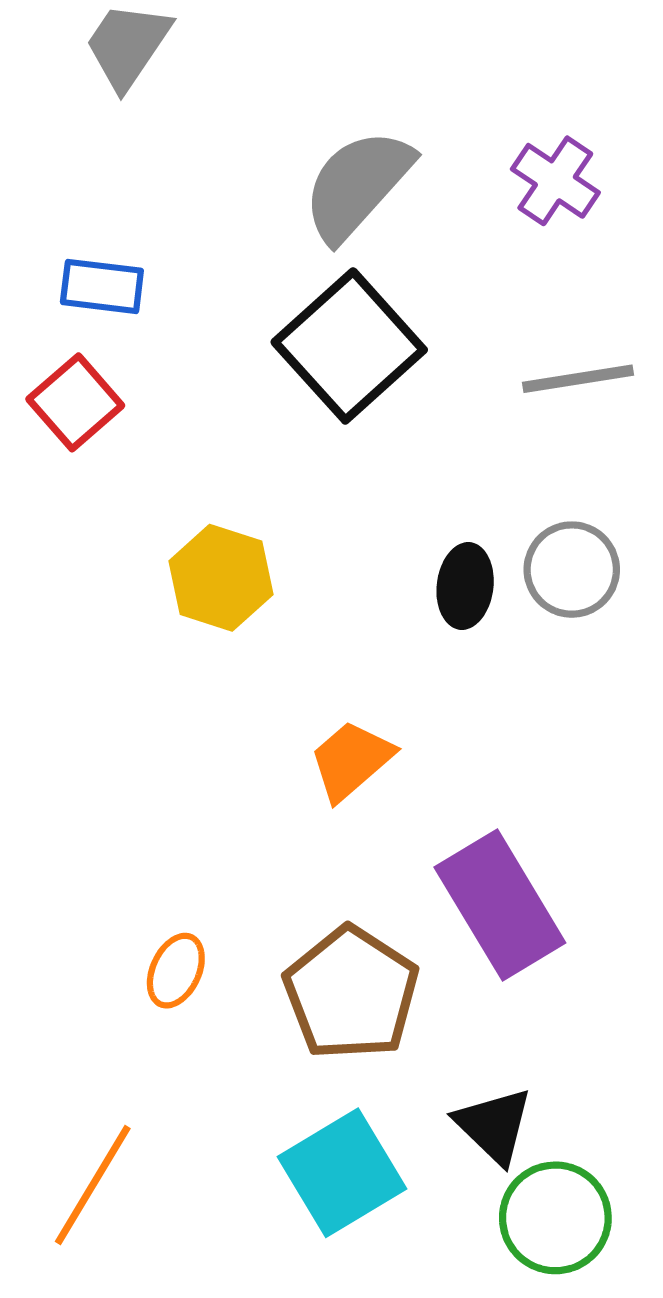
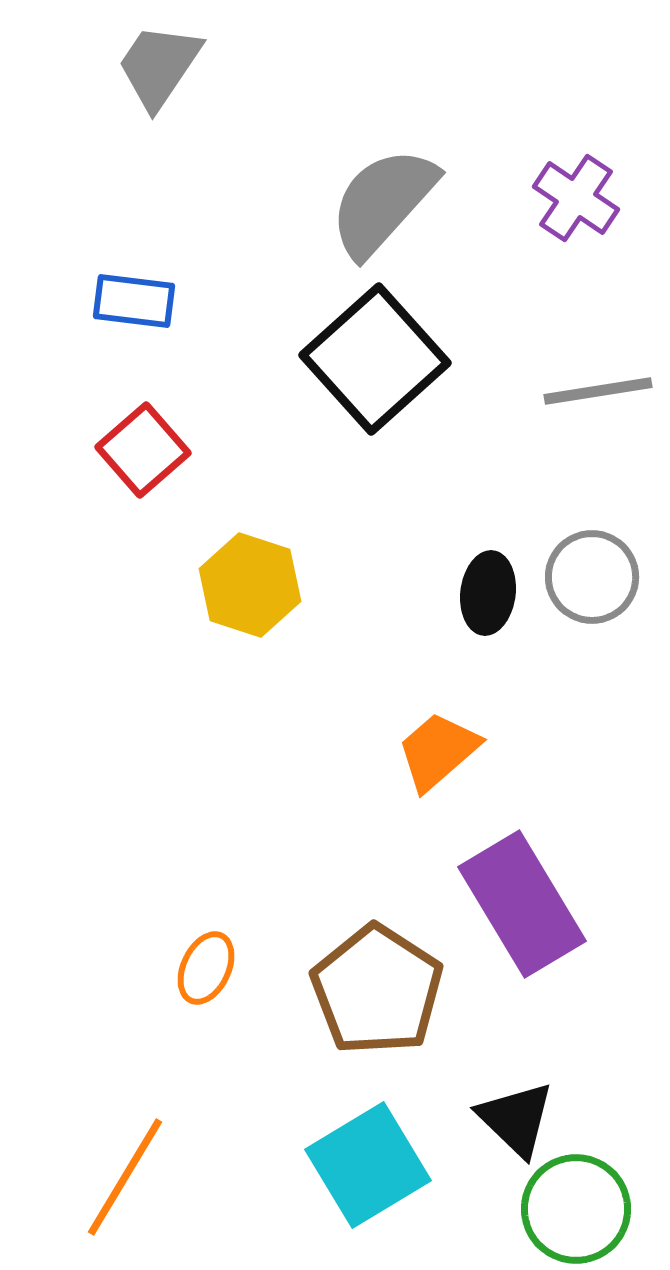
red square: (75, 402) -> (143, 450), moved
orange trapezoid: (351, 760) -> (438, 751), moved

